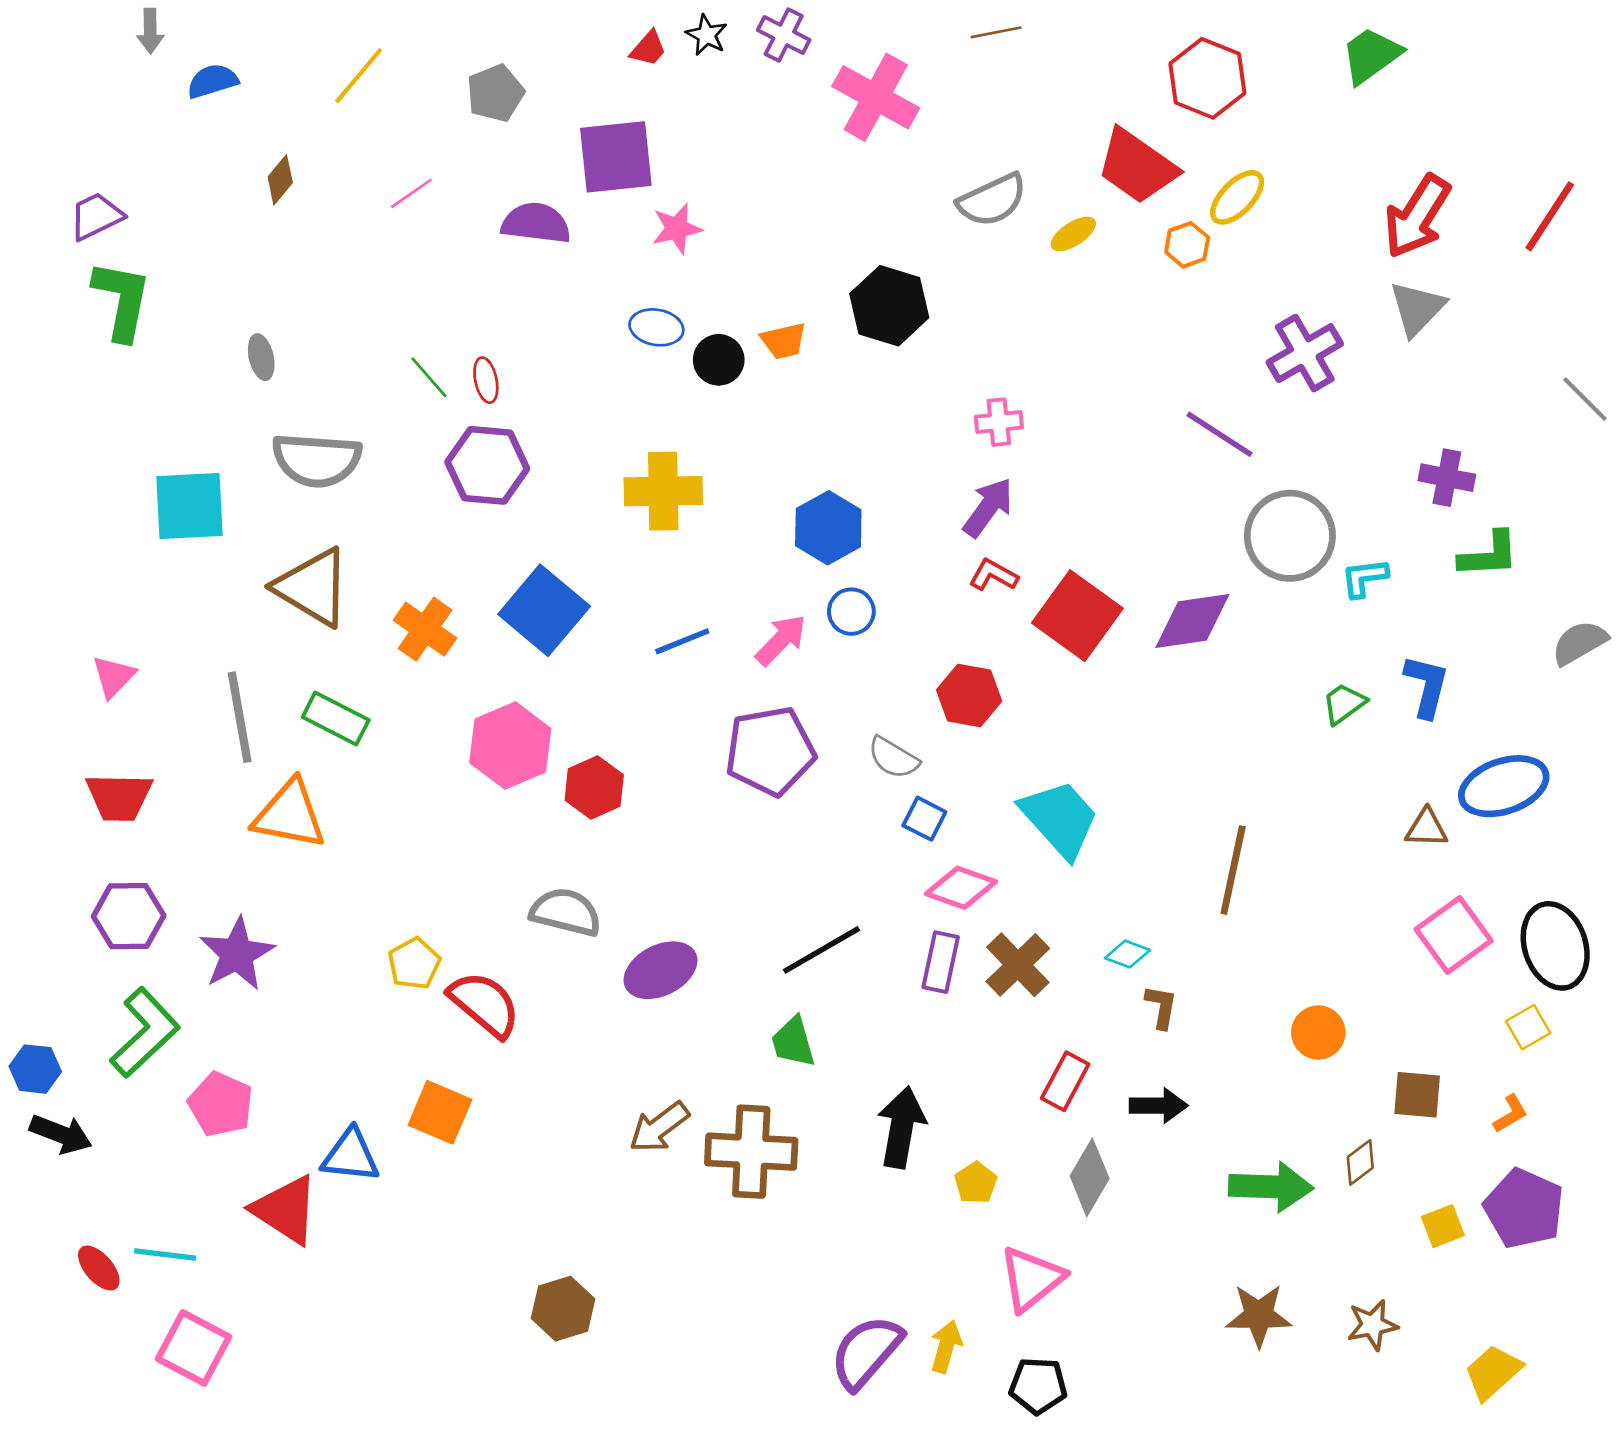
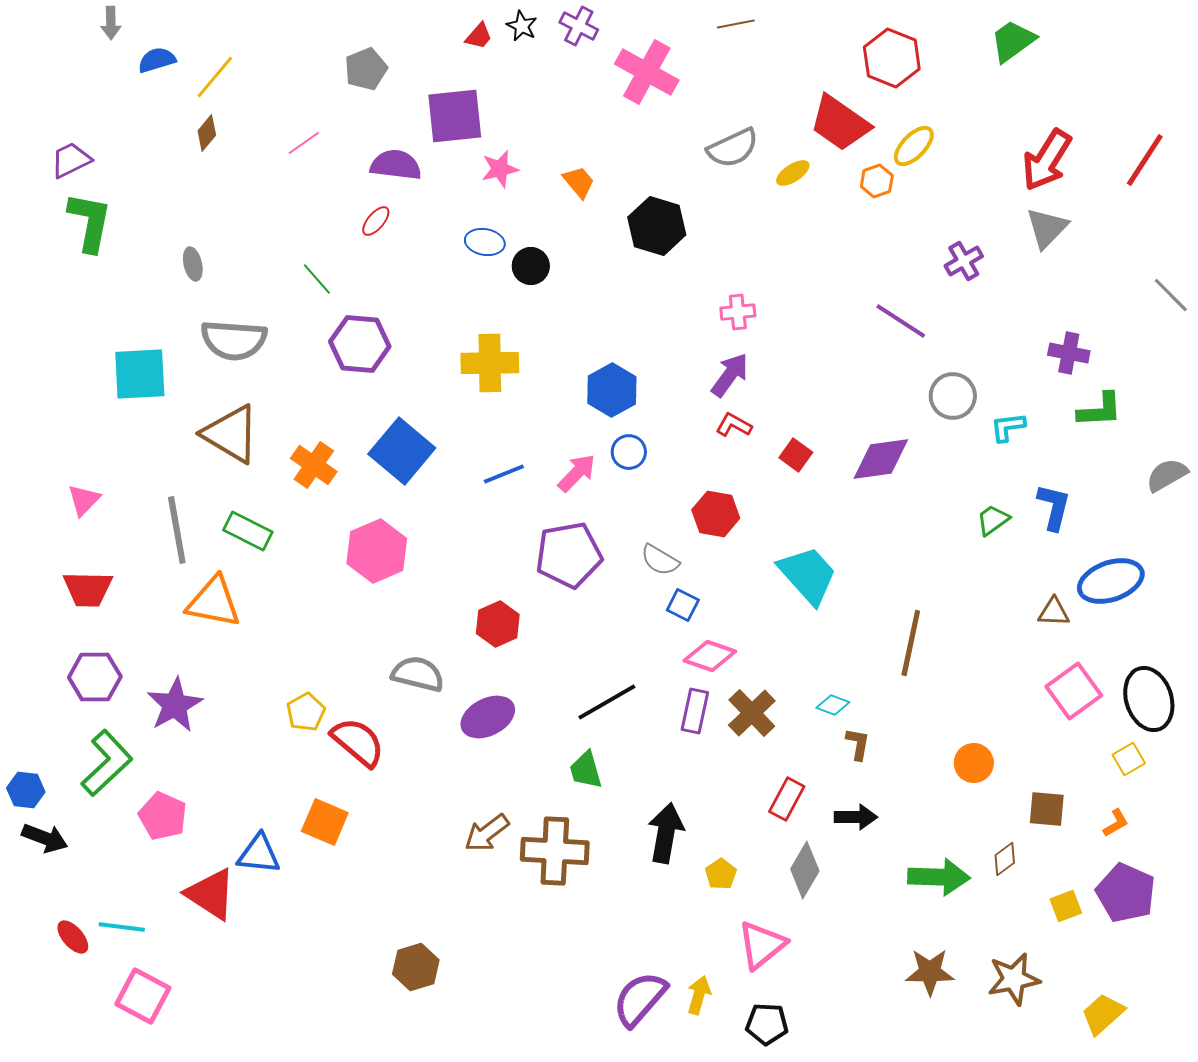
yellow line: (359, 76) -> (215, 77), moved
orange trapezoid: (784, 341) -> (579, 182), moved, turned -117
purple cross: (1305, 353) -> (964, 261), size x0.7
red ellipse: (486, 380) -> (376, 221), moved, turned 52
gray circle: (1290, 536) -> (953, 396), size x0.7
red square: (1077, 616) -> (796, 455), size x0.5
red hexagon: (594, 788) -> (498, 624), moved
cyan trapezoid: (1060, 819) -> (808, 575), moved
brown star: (1372, 1325) -> (1014, 979), size x1.4

